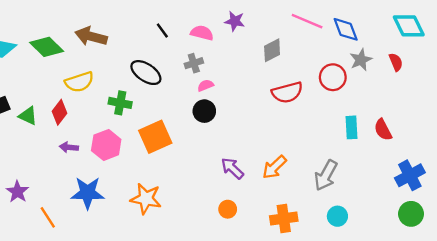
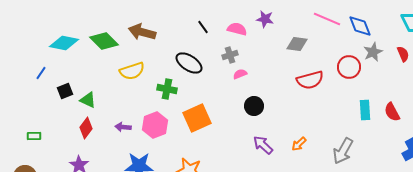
gray diamond: (272, 50) -> (297, 44), turned 35
black circle: (204, 111) -> (254, 106), moved
red diamond: (60, 112) -> (86, 128), moved
orange arrow: (274, 167) -> (299, 144), size x0.7

